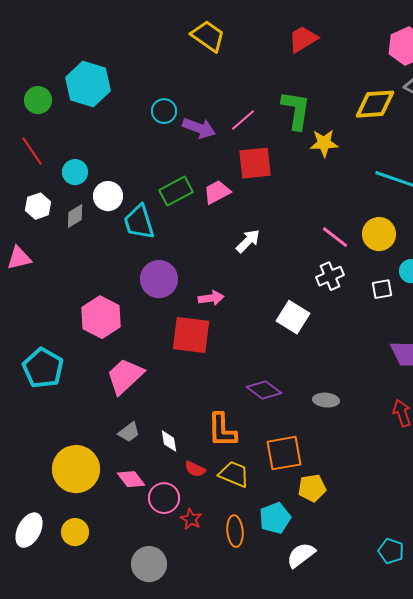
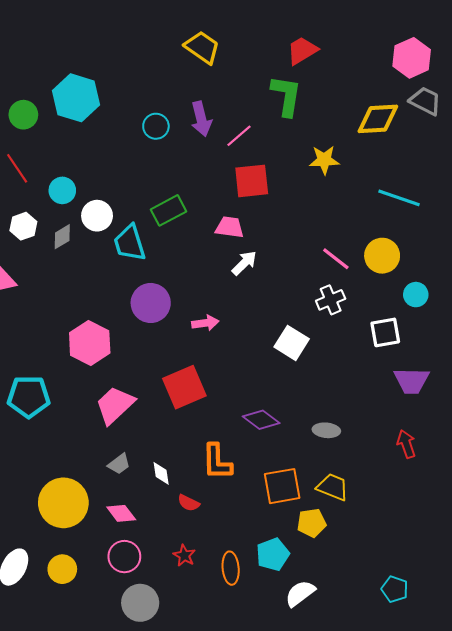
green L-shape: (296, 110) -> (286, 96), moved
purple arrow: (199, 128) -> (201, 119), moved, turned 56
pink trapezoid: (217, 192) -> (230, 227), moved, turned 36
white square: (382, 289) -> (385, 332), moved, size x1.4
red square: (191, 335) -> (184, 387), moved, turned -30
cyan pentagon: (43, 368) -> (29, 397), turned -30
yellow trapezoid: (234, 474) -> (333, 487), moved
pink circle: (164, 498) -> (124, 557), moved

